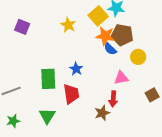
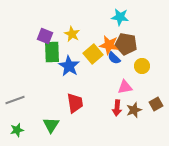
yellow square: (98, 16) -> (93, 54), moved
purple square: (22, 27) -> (45, 36), moved
blue star: (76, 69) -> (69, 66), moved, size x1.5
green rectangle: (48, 79) -> (52, 52), moved
brown star: (102, 113) -> (134, 110), moved

